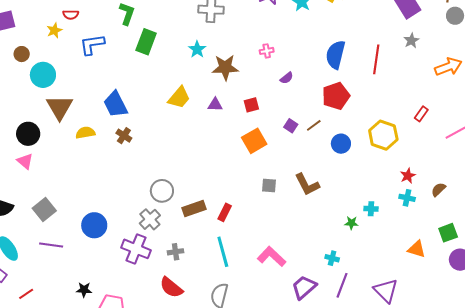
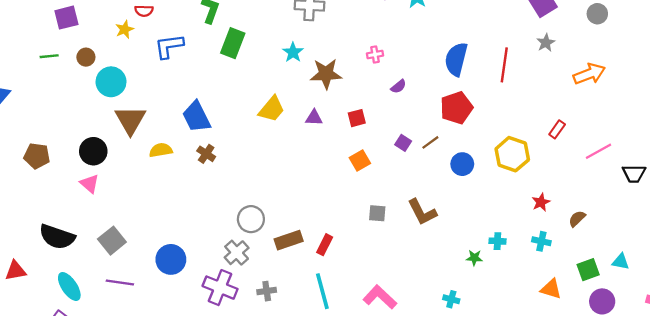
orange square: (254, 141) -> (360, 160), size x0.7
cyan cross: (407, 198) -> (541, 241), moved

